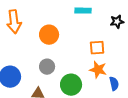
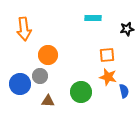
orange circle: (49, 35) -> (48, 55), moved
gray circle: (47, 67) -> (40, 76), moved

